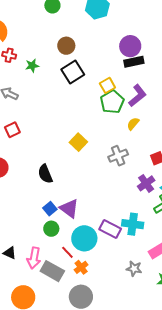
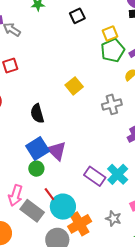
black square: (73, 72) -> (77, 16), size x0.7
blue square: (50, 209) -> (38, 149), size x1.6
cyan cross: (133, 224) -> (118, 174), turned 30
cyan circle: (84, 238) -> (63, 207), moved
orange cross: (81, 267) -> (80, 224), moved, size x1.6

